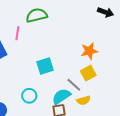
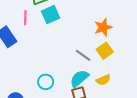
cyan square: (45, 66) -> (51, 15), moved
gray line: (74, 85) -> (83, 55), moved

